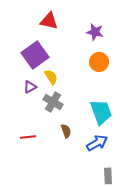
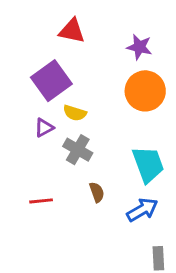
orange circle: (99, 62) -> (145, 91), size x1.4
yellow semicircle: (51, 77) -> (75, 113), turned 140

